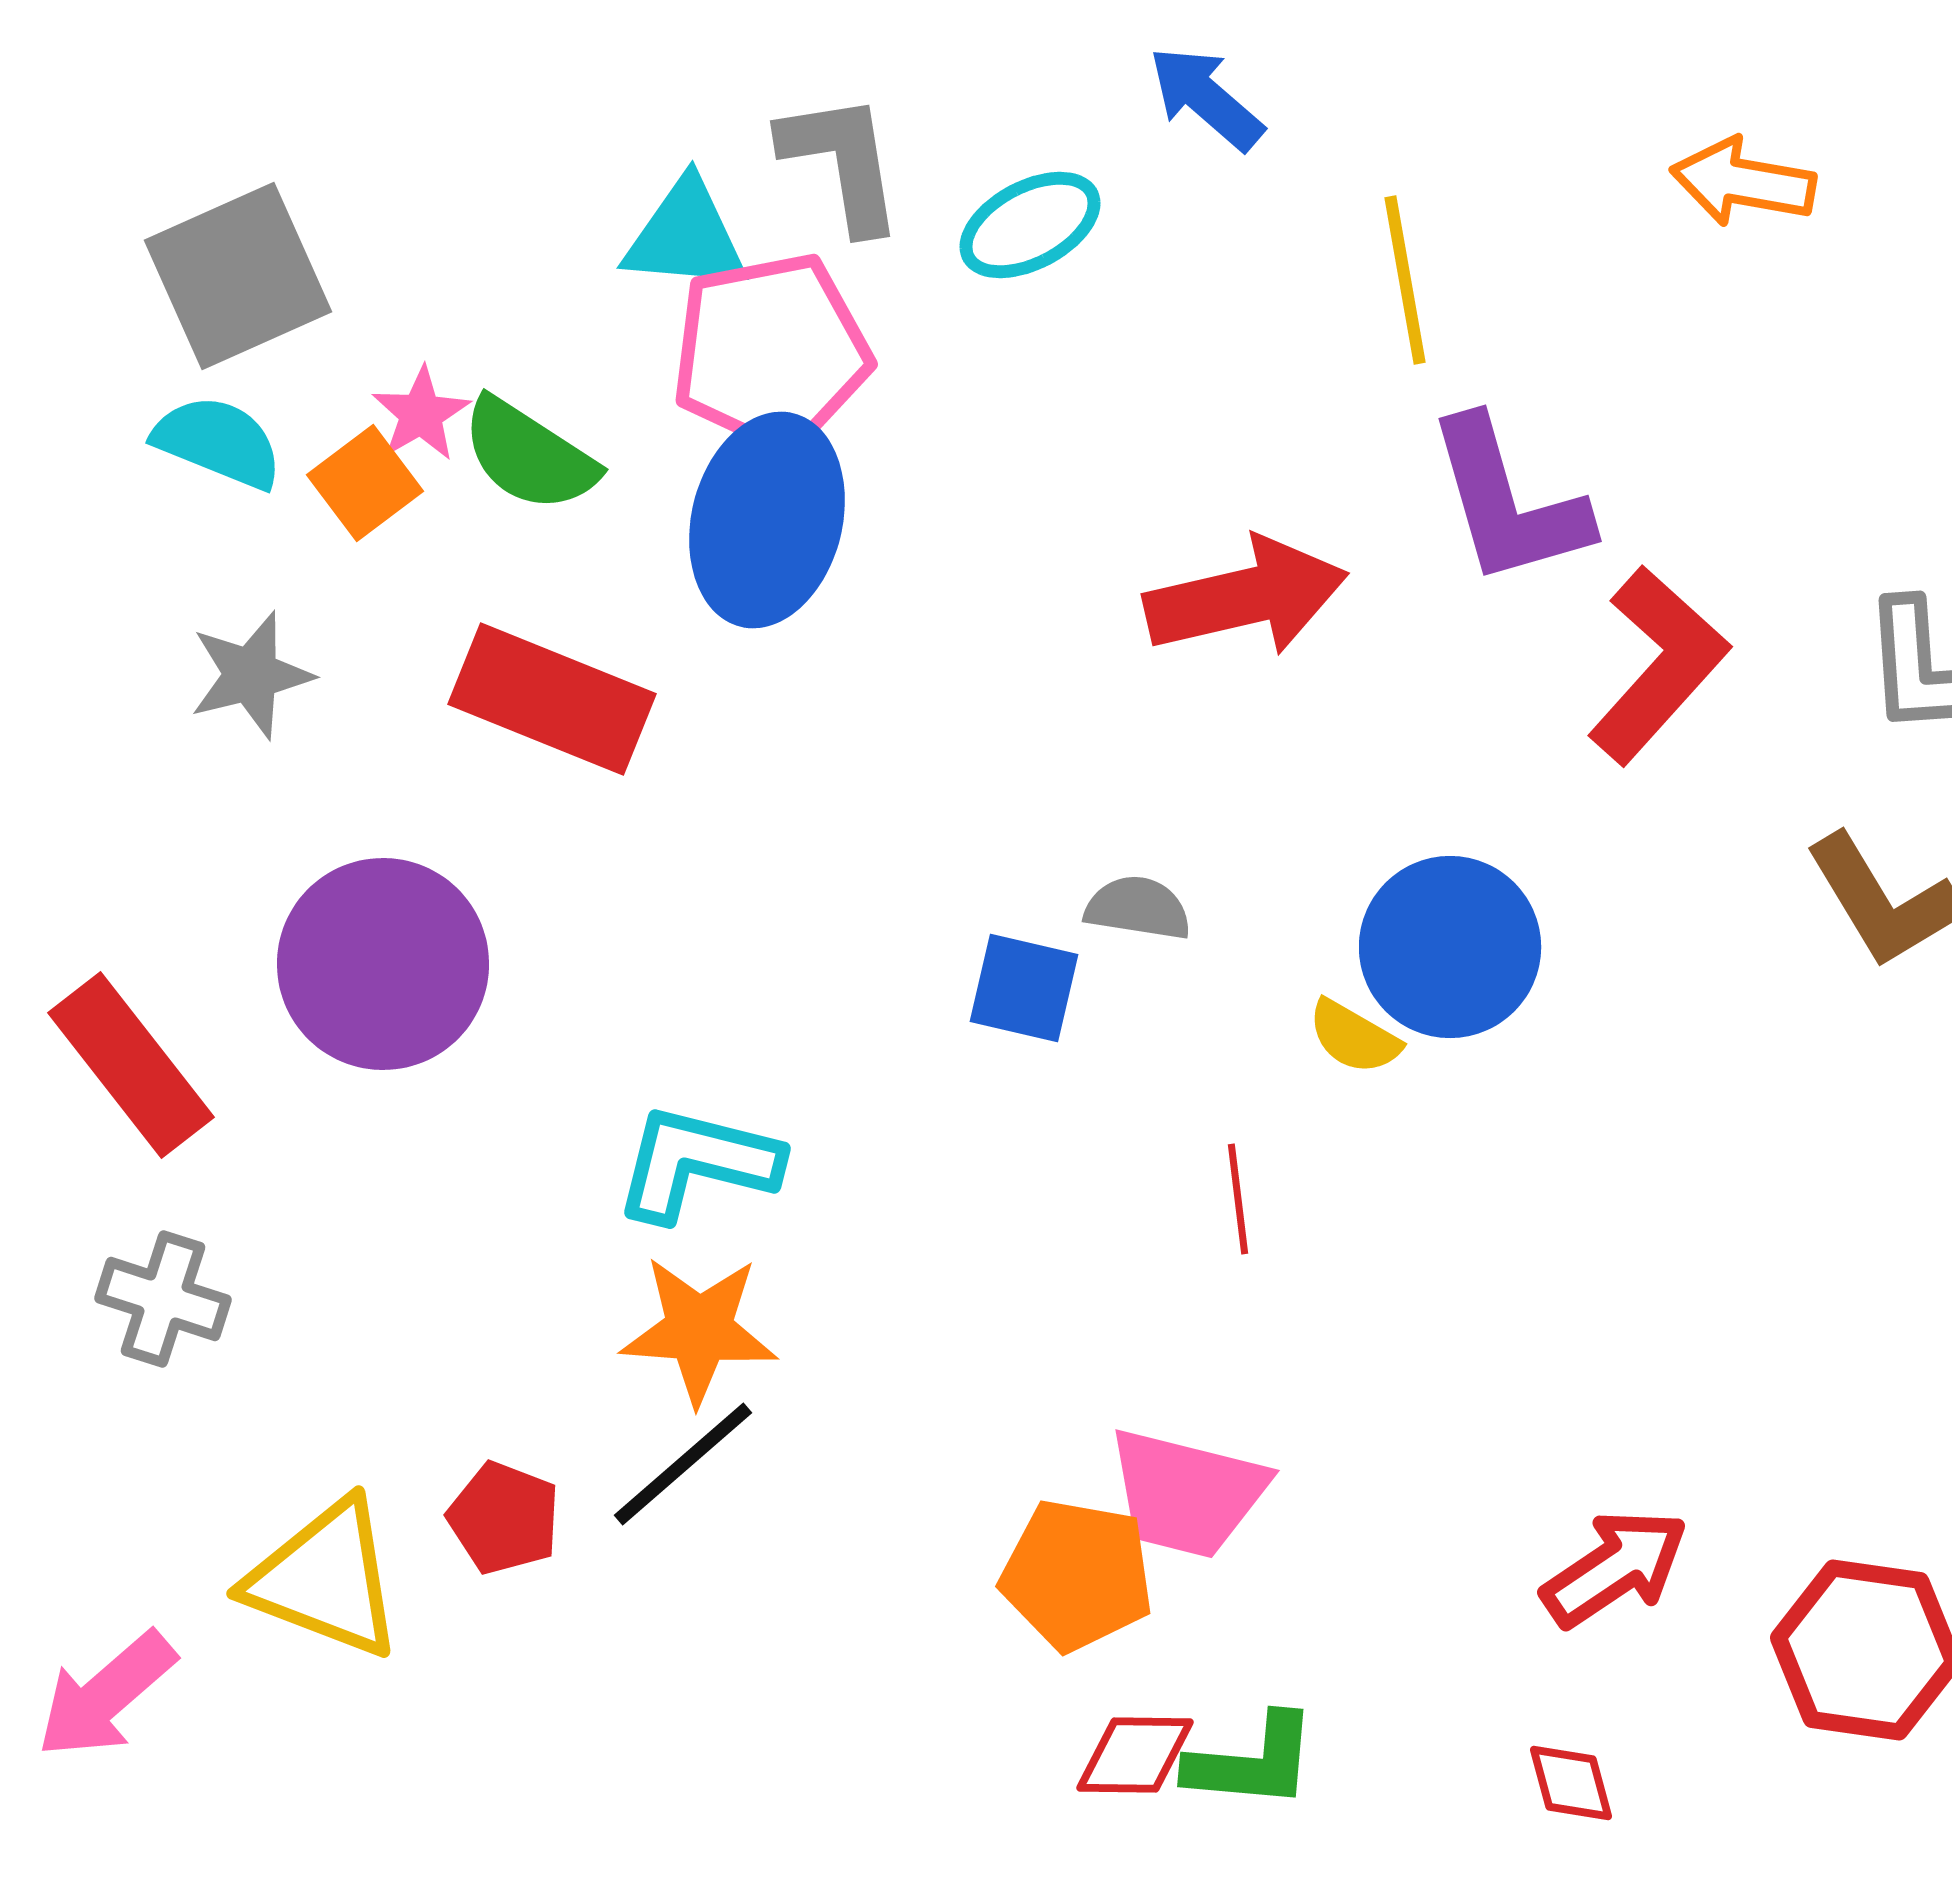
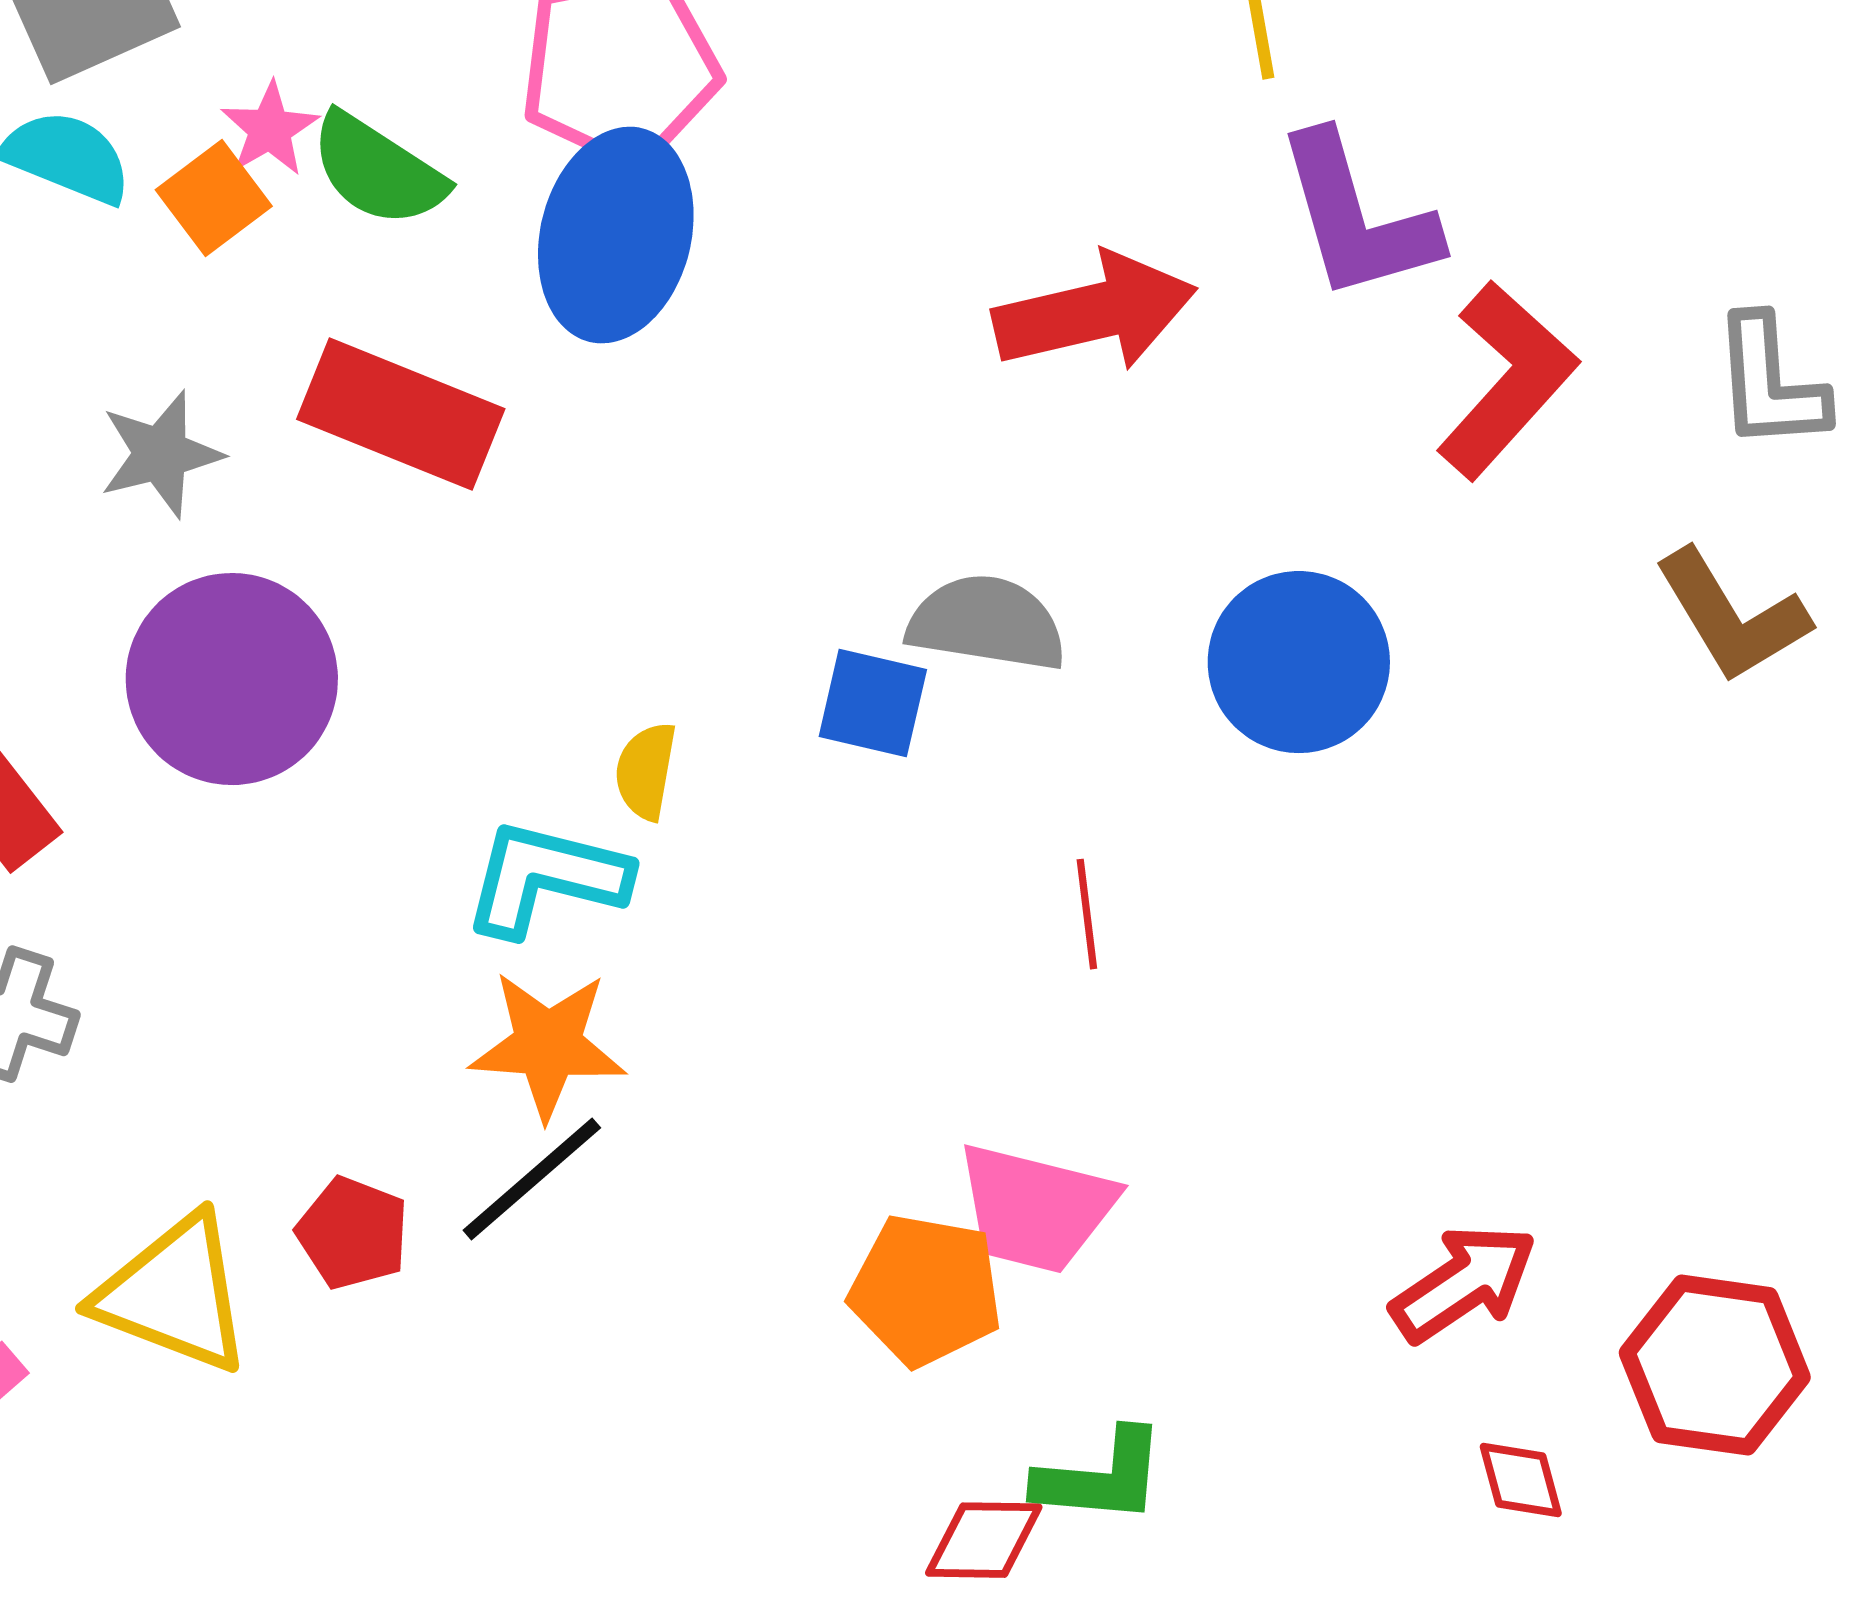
gray star: (251, 675) -> (161, 454), moved
gray semicircle: (1138, 908) -> (987, 623), size x1.5
yellow semicircle: (1354, 1037) -> (646, 771), moved, turned 70
red diamond: (1135, 1755) -> (984, 1540), moved
red diamond: (1571, 1783) -> (1521, 1480), moved

